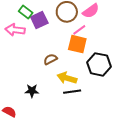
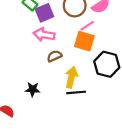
pink arrow: (15, 30) -> (44, 35), moved
yellow arrow: (67, 78) -> (71, 77), turned 84

